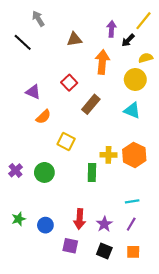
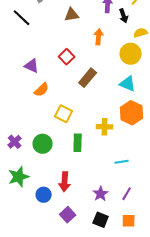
black arrow: (128, 40) -> (124, 16), turned -64
orange arrow: (102, 62) -> (99, 37), size x0.7
orange hexagon: (134, 155) -> (132, 113), moved
green rectangle: (92, 172) -> (78, 143), moved
cyan line: (132, 201) -> (122, 162), moved
green star: (19, 219) -> (19, 177), moved, size x1.5
red arrow: (80, 219) -> (65, 182), moved
purple square: (70, 246) -> (68, 215), turned 35

